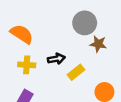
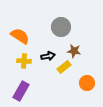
gray circle: (85, 23) -> (61, 27), moved
brown star: (98, 44) -> (74, 51), moved

